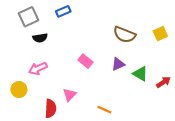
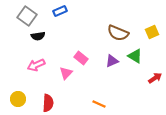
gray square: (28, 17) -> (27, 16), turned -30
green triangle: (140, 74) -> (135, 56), moved
yellow circle: (19, 90) -> (18, 99), moved
pink triangle: (70, 95) -> (66, 73), moved

